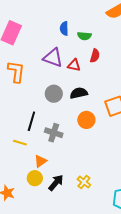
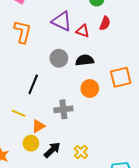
gray cross: (54, 133) -> (63, 109), moved, turned -30
yellow line: (20, 143) -> (19, 113), moved

